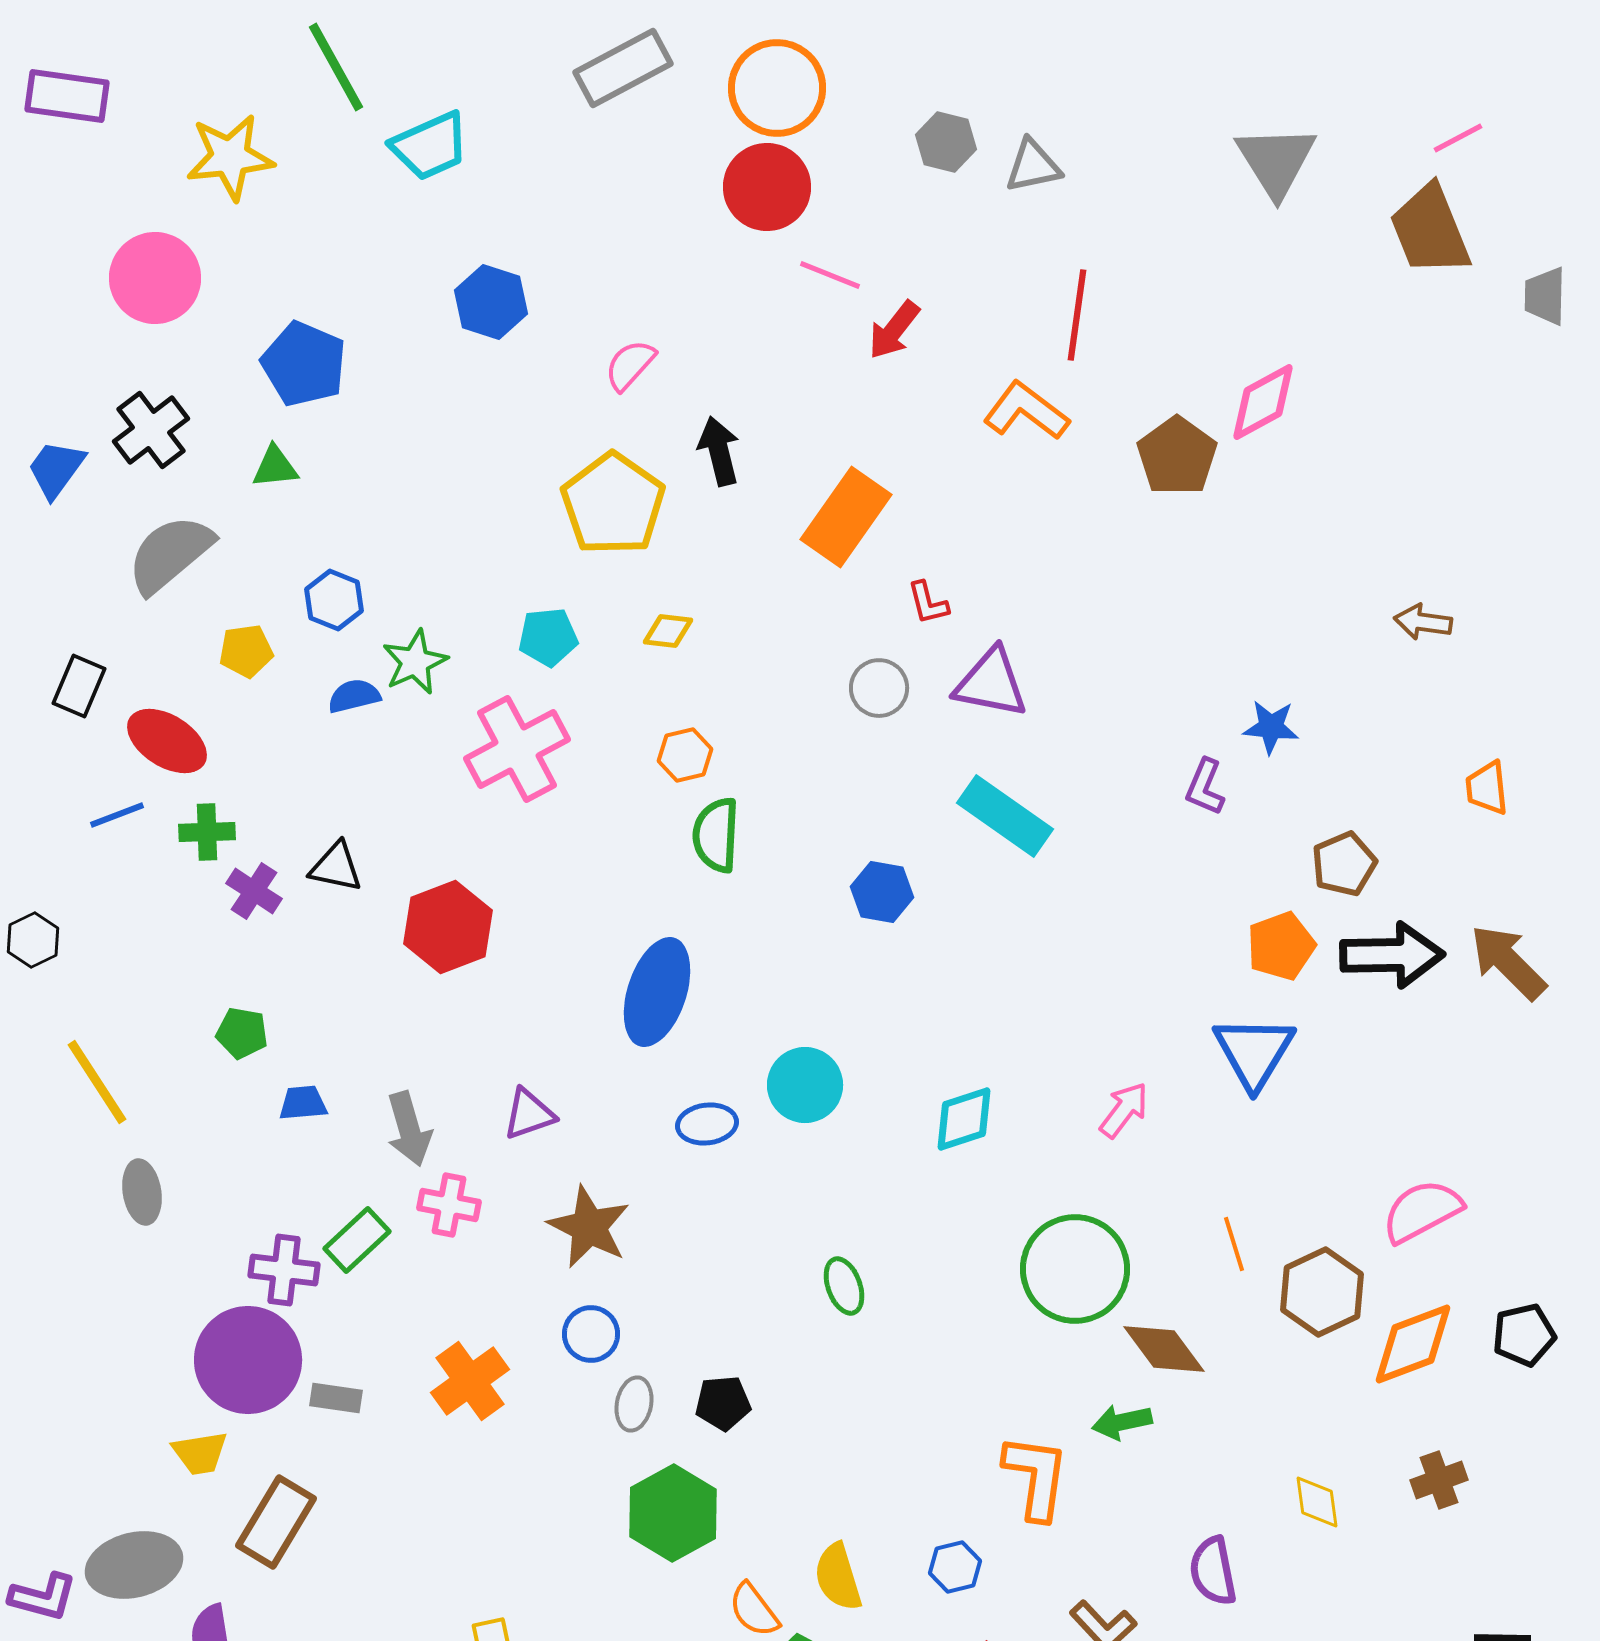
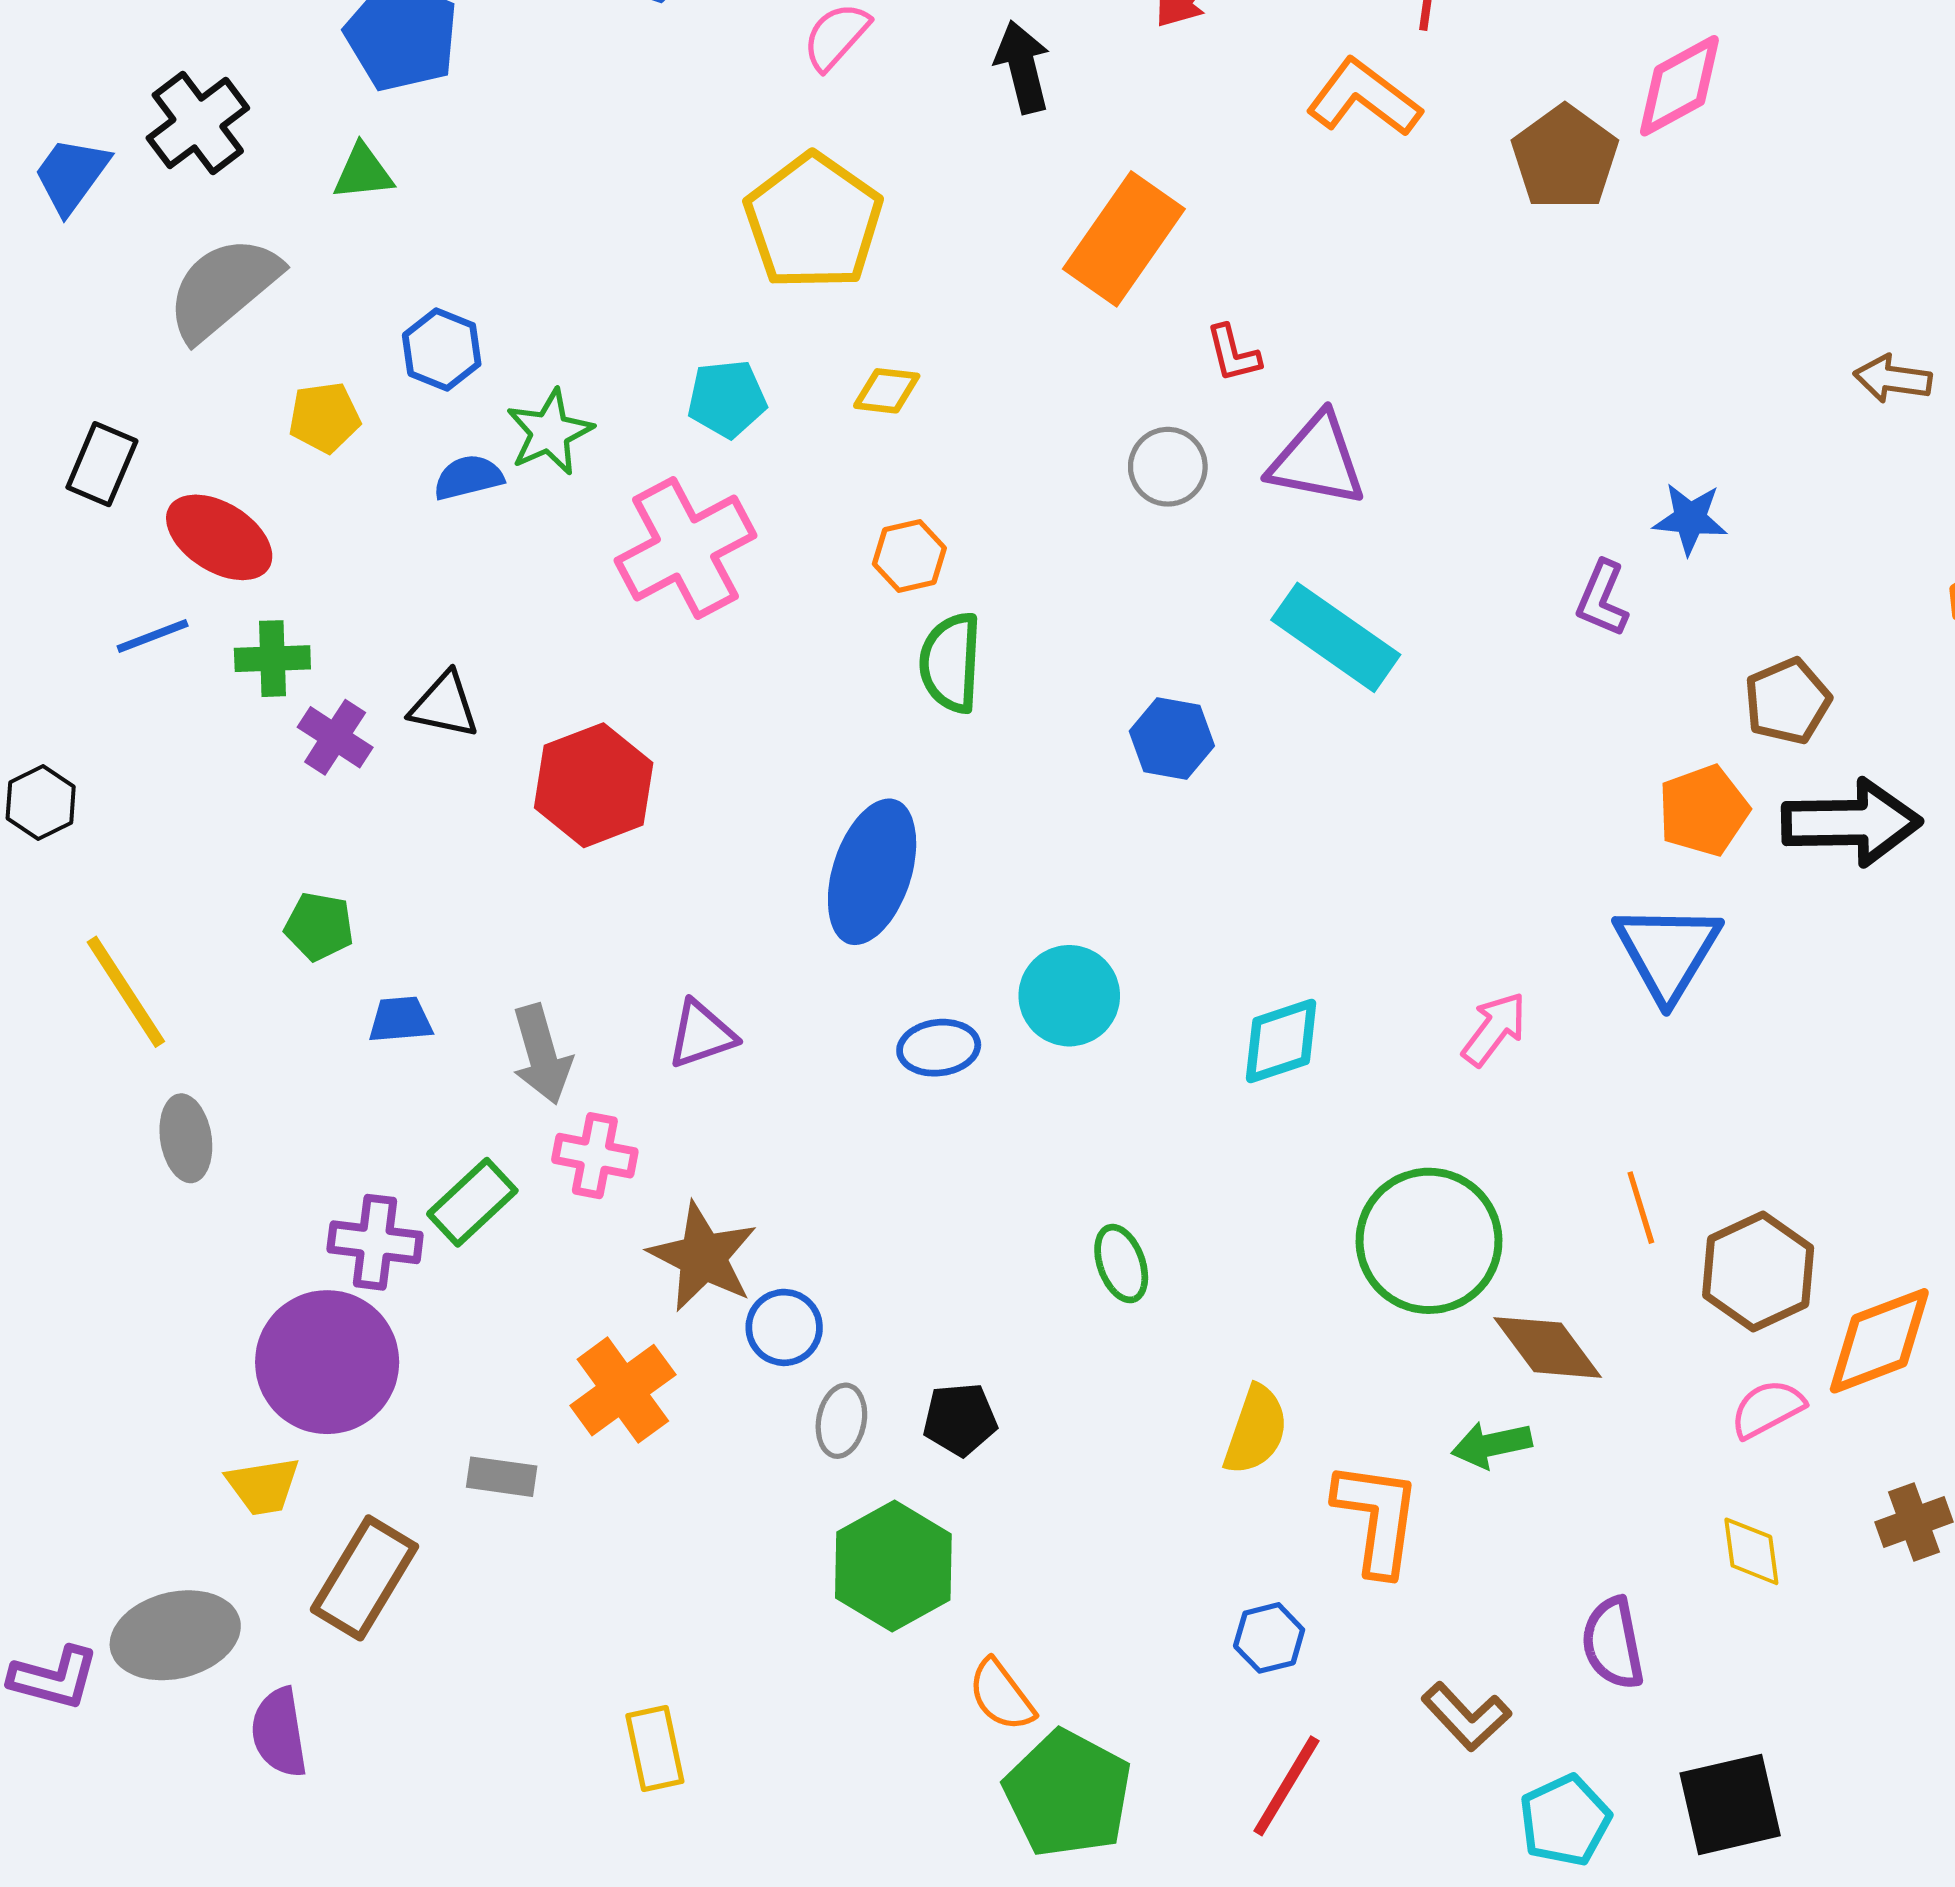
black arrow: (719, 451) -> (1023, 67), moved
pink semicircle: (1422, 1211) -> (1767, 1409), moved, size x0.7
brown star: (589, 1227) -> (703, 1257), moved
gray rectangle: (336, 1398) -> (502, 1477), moved
yellow semicircle: (838, 1577) -> (1256, 1430), moved, turned -144

